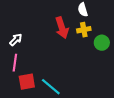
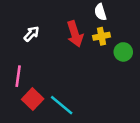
white arrow: (16, 40) -> (31, 34), moved
red square: (27, 82) -> (33, 99), turned -36

